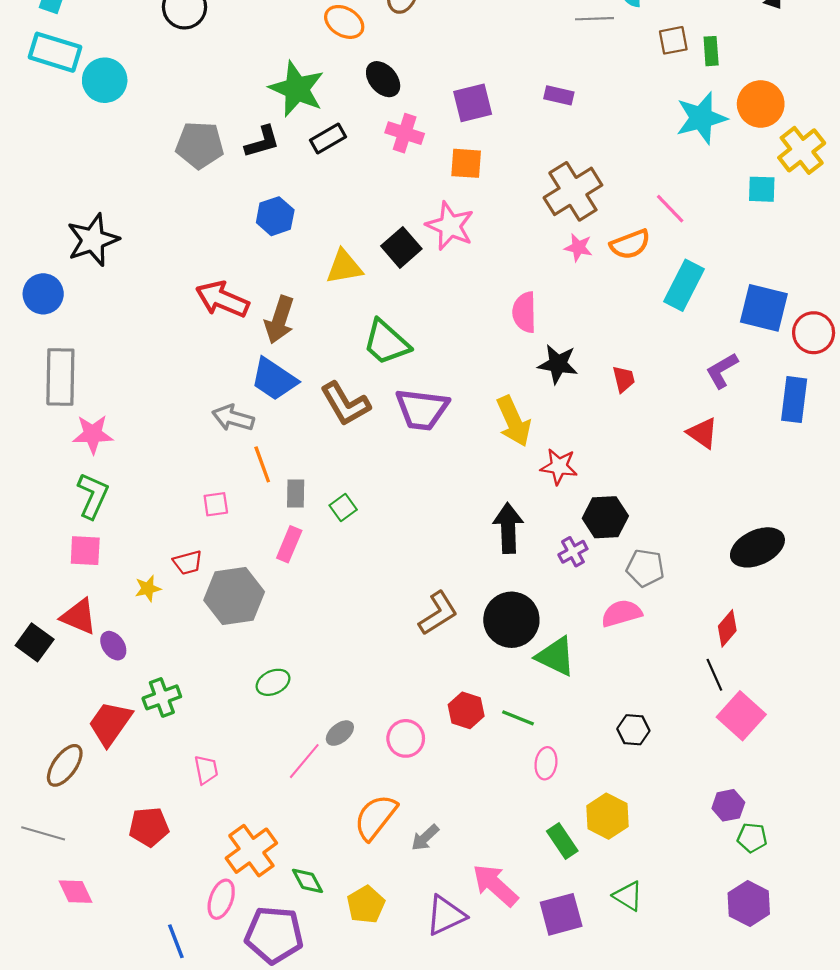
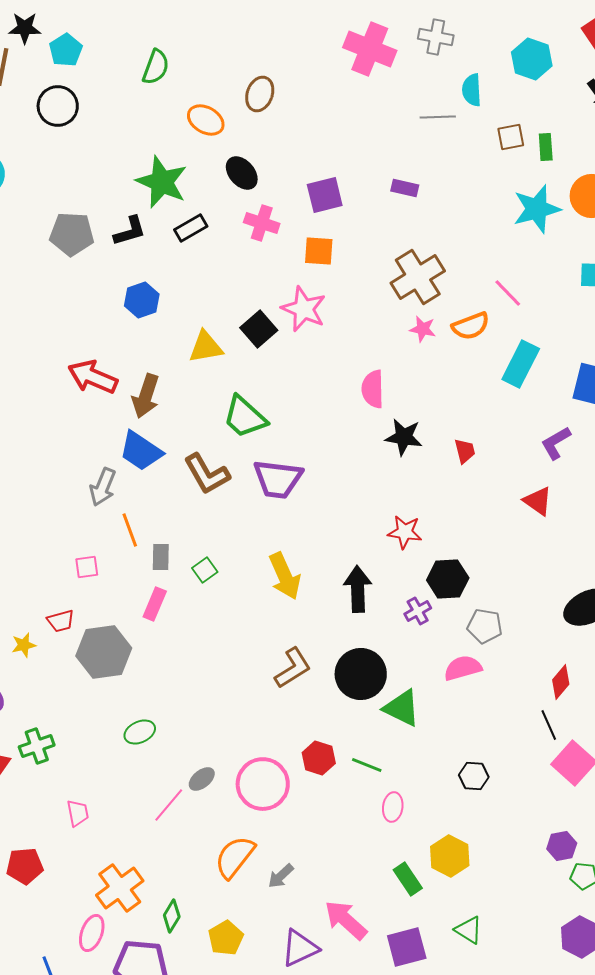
gray arrow: (233, 418) -> (103, 487), turned -84
yellow arrow: (514, 421) -> (285, 576), moved
pink circle: (406, 738) -> (263, 784), size x1.5
green diamond: (308, 881) -> (172, 916), turned 60

